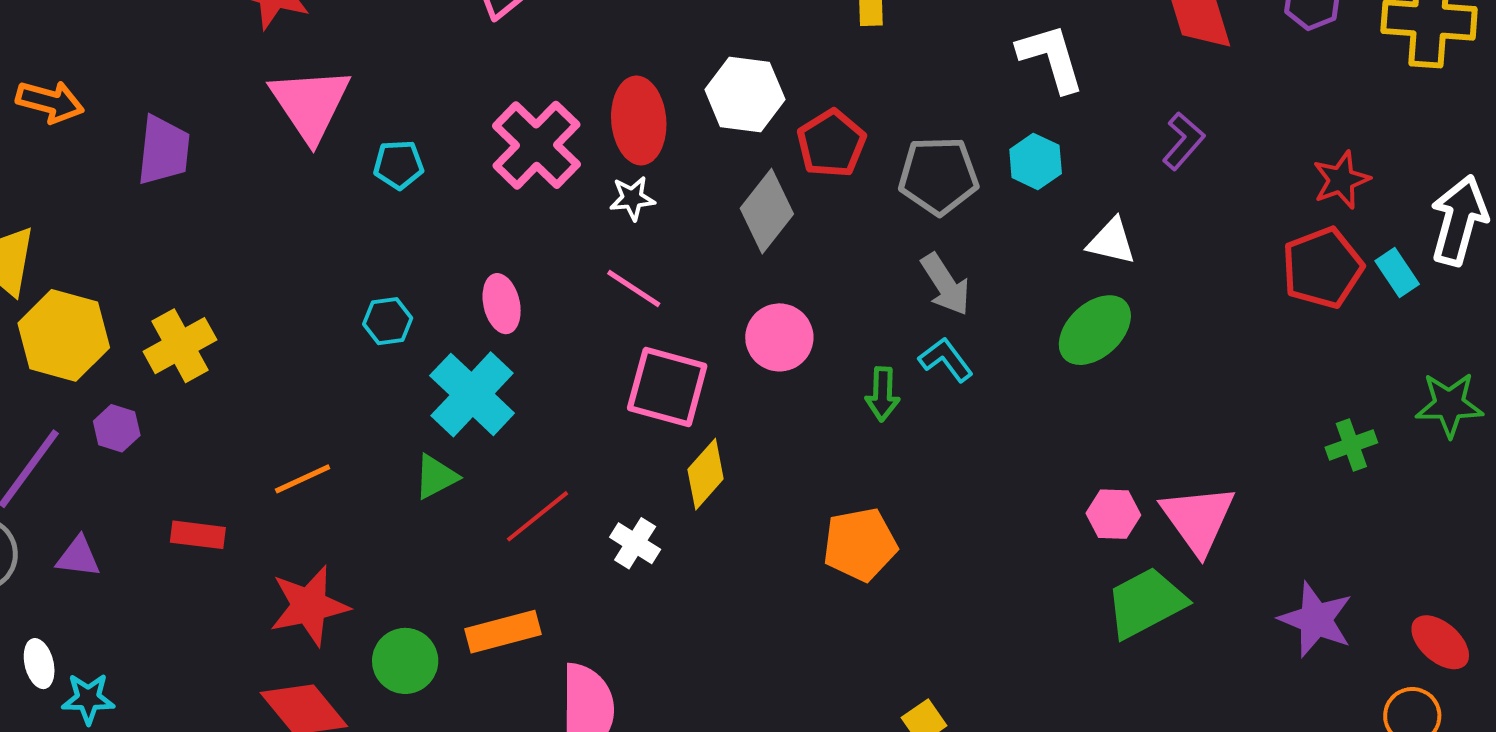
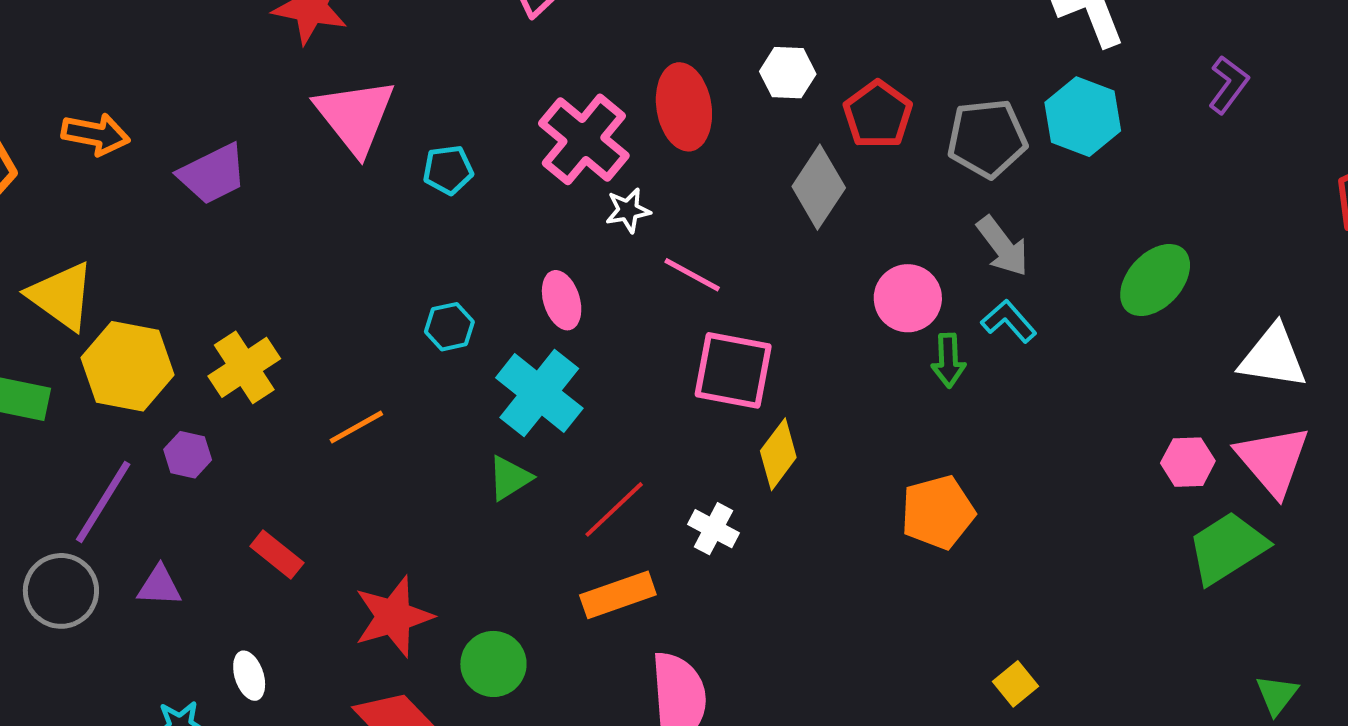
white hexagon: (745, 95) -> (788, 73), size x0.7
purple trapezoid: (164, 150) -> (213, 174), turned 62
cyan hexagon: (1036, 161) -> (1083, 117), size x1.4
white star: (632, 198) -> (628, 210), moved
white triangle: (1112, 241) -> (1273, 357), moved, size x1.4
pink circle: (779, 337) -> (908, 298), moved
orange line: (303, 479) -> (356, 427), moved
red rectangle: (198, 535) -> (277, 555), turned 36
orange rectangle: (503, 632) -> (618, 595), moved
white ellipse: (39, 664) -> (249, 676), moved

